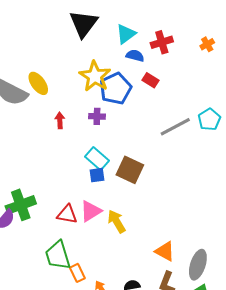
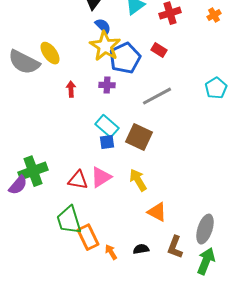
blue semicircle: (135, 56) -> (103, 26), moved, turned 30
gray line: (175, 127) -> (157, 96), moved
yellow arrow: (117, 221) -> (138, 180), moved
orange triangle: (165, 251) -> (157, 212), moved
orange rectangle: (77, 273) -> (88, 237), size x1.4

